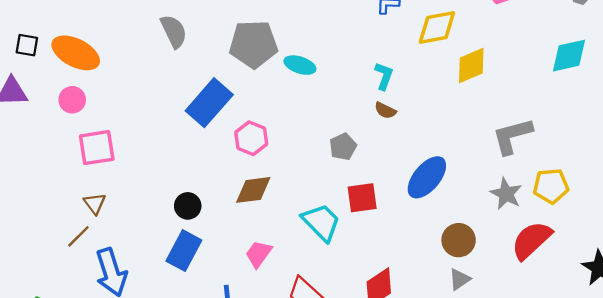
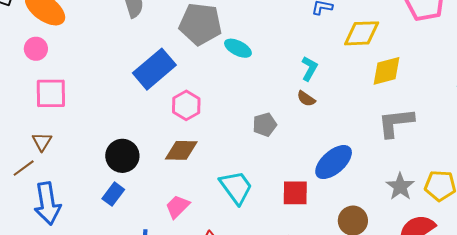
gray L-shape: (512, 136) -> (396, 123), moved
red square: (362, 198) -> (295, 193), moved
black circle: (188, 206) -> (122, 156), size x1.4
blue rectangle: (184, 251) -> (113, 194), size x0.7

